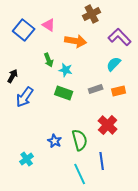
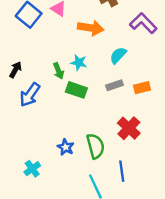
green arrow: (49, 60) -> (58, 71), moved
cyan semicircle: (114, 64) -> (118, 55), moved

